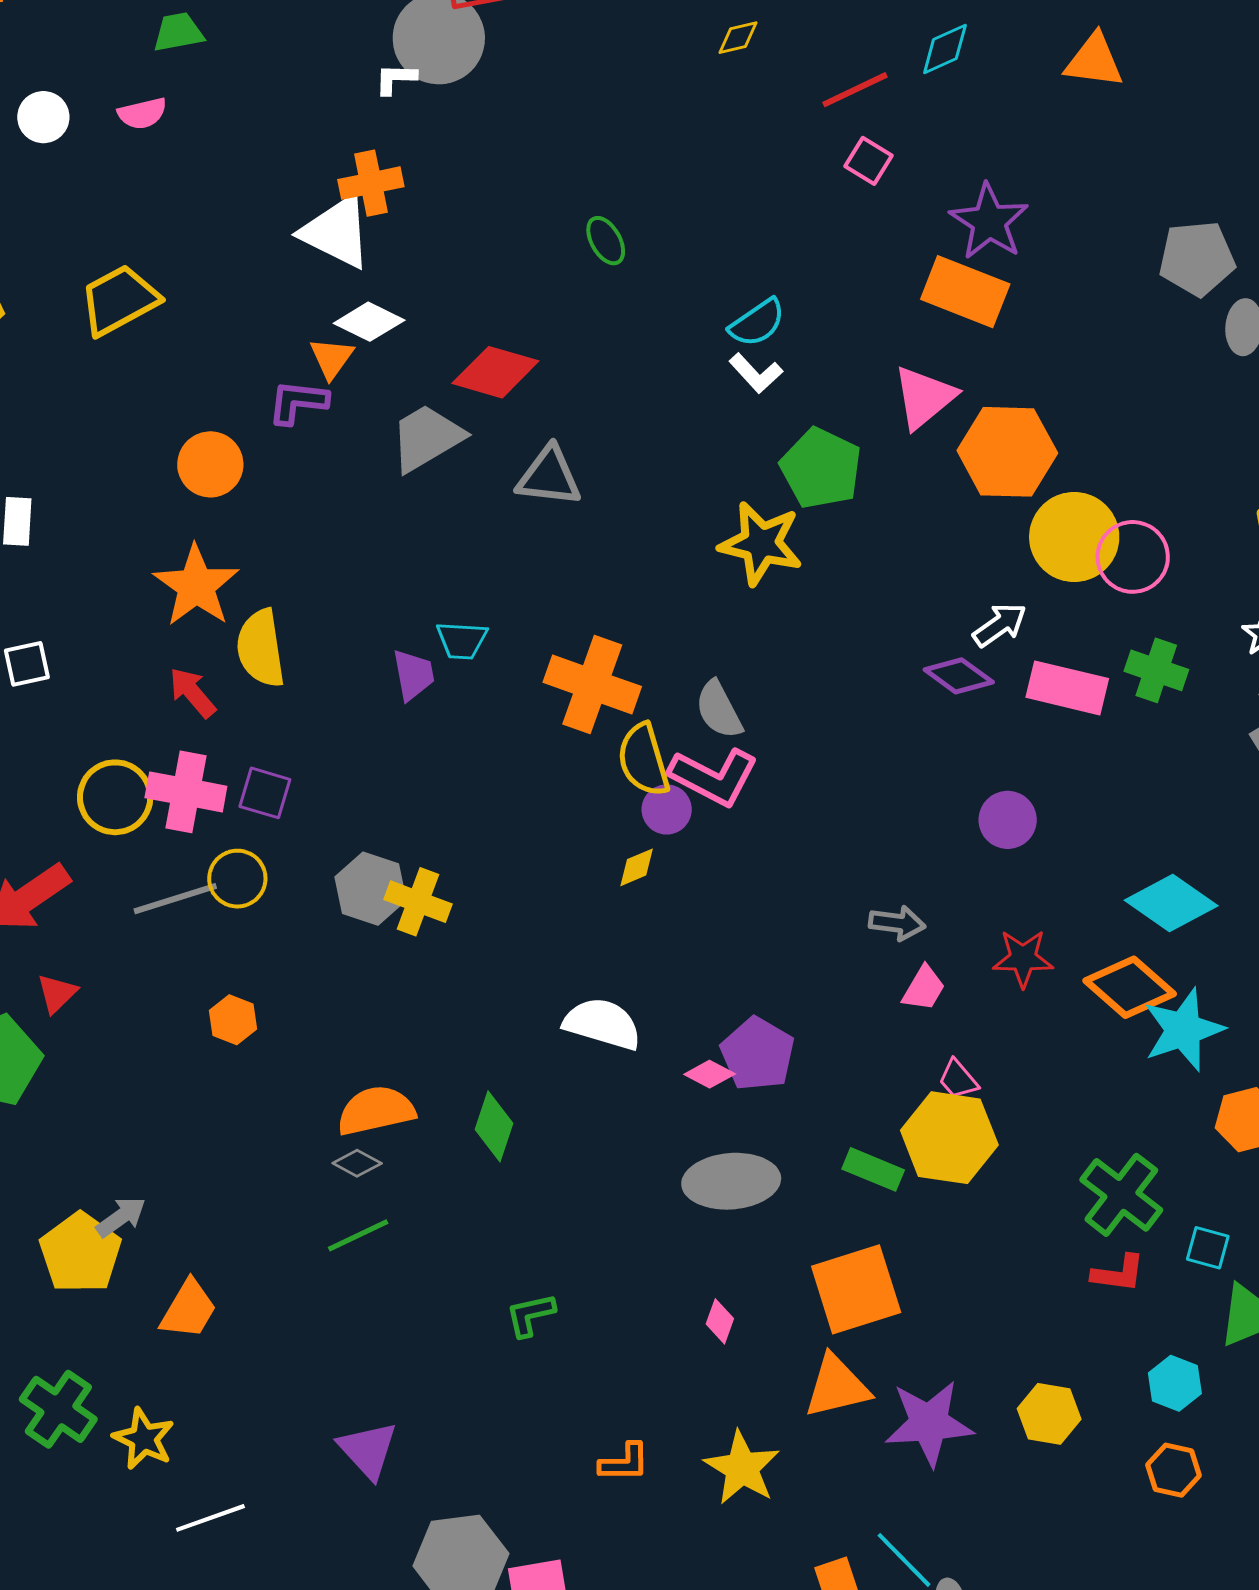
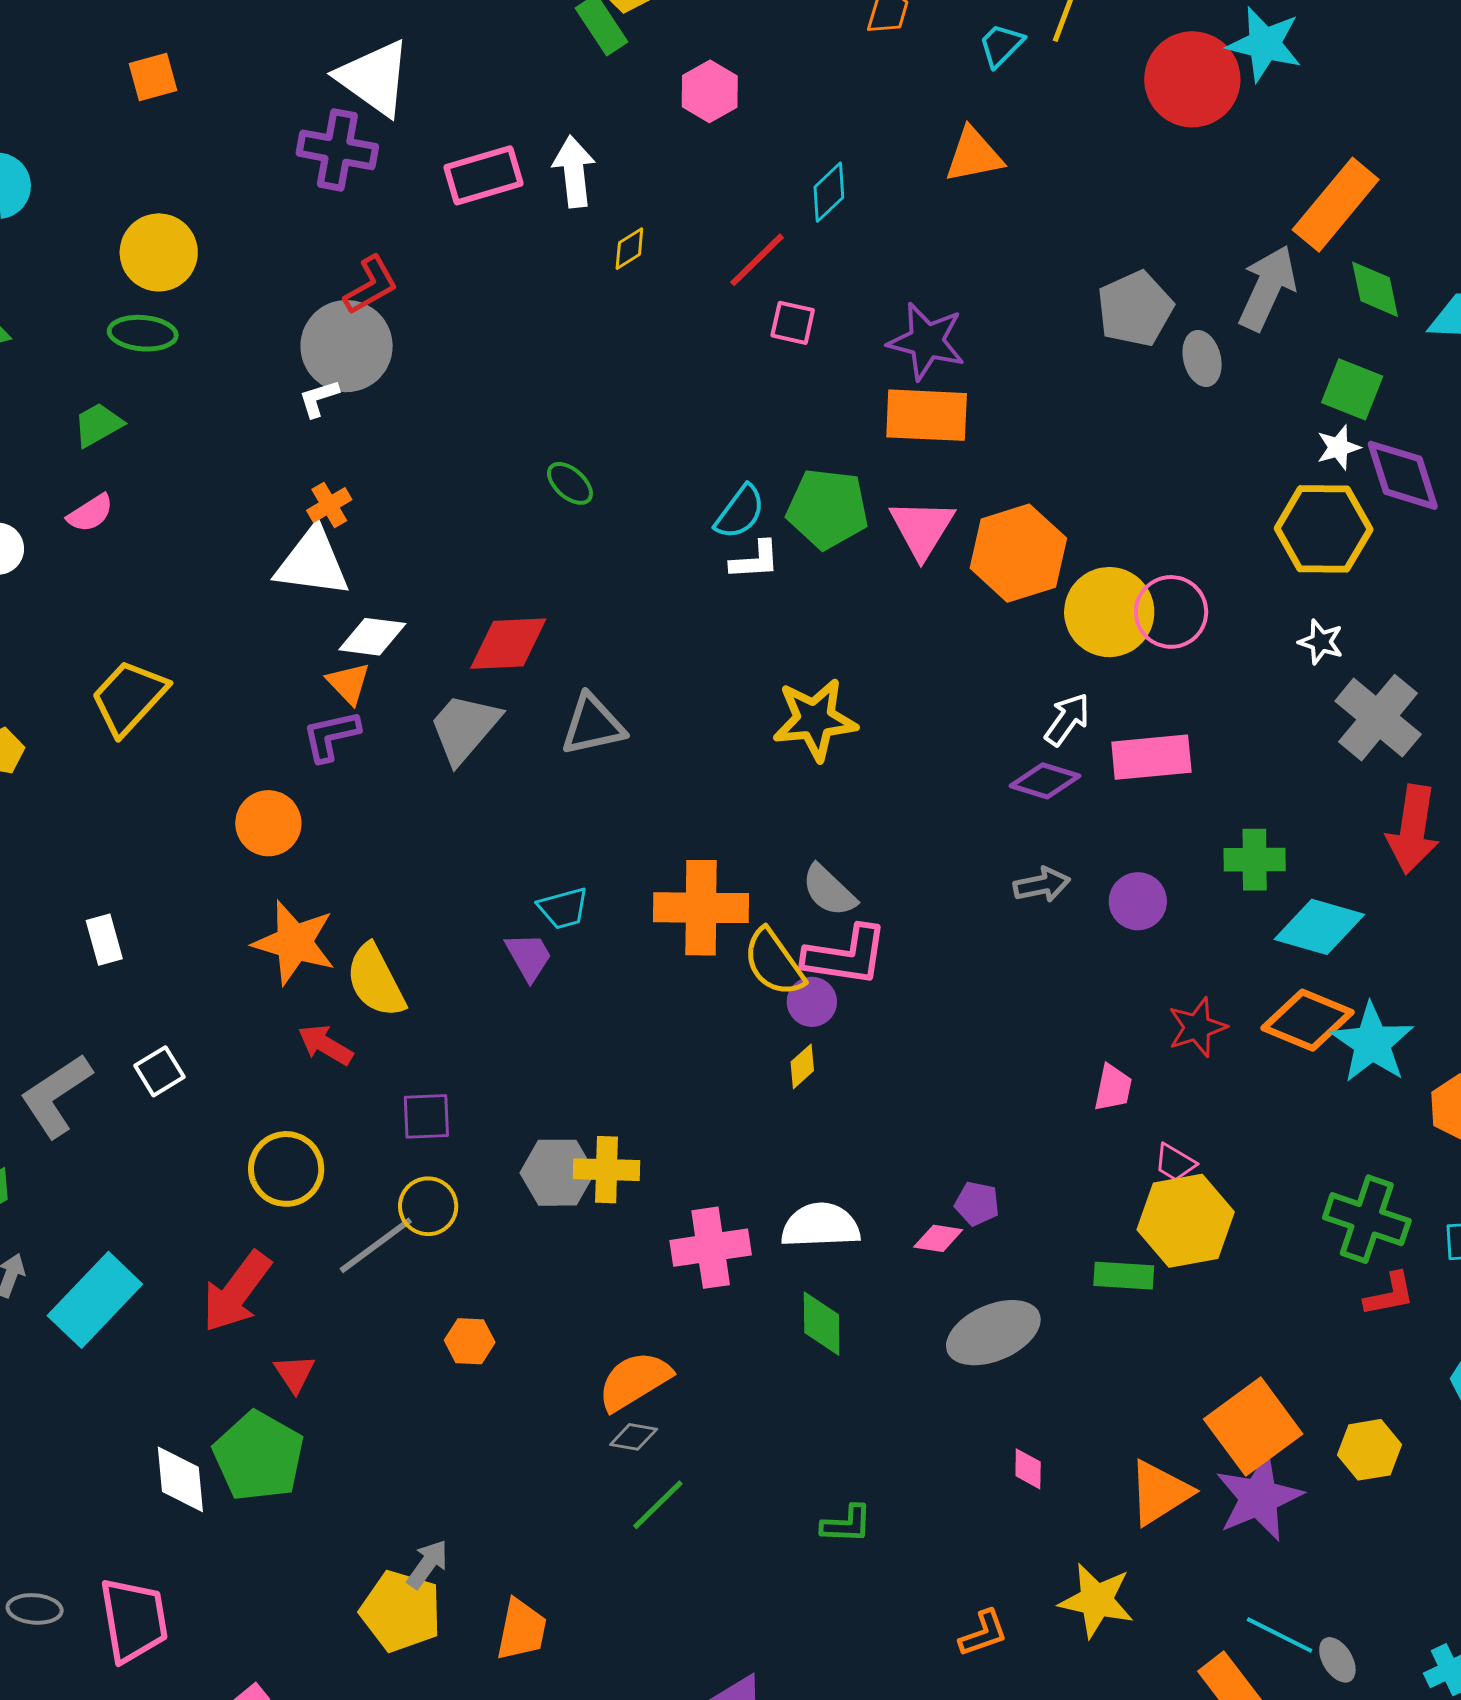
orange cross: (371, 183) -> (329, 505), size x0.7
white L-shape: (756, 373) -> (755, 560), turned -32
green pentagon: (821, 468) -> (828, 509), moved
green cross: (1156, 670) -> (1255, 860), moved
pink cross: (186, 792) -> (711, 1248), moved
gray arrow: (897, 923) -> (1042, 885), moved
purple pentagon: (758, 1054) -> (977, 1204), size x0.6
green diamond: (494, 1126) -> (822, 1324), moved
orange square: (856, 1289) -> (1253, 1426), moved
green L-shape: (530, 1315) -> (847, 1524), turned -146

